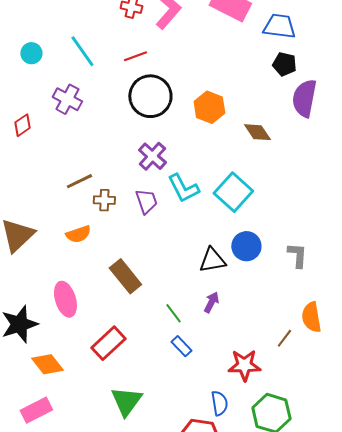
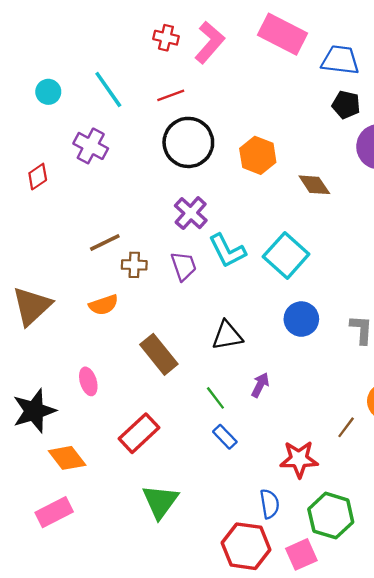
black triangle: (212, 260) -> (227, 335), moved
pink ellipse: (65, 299) -> (88, 381), size x0.7

